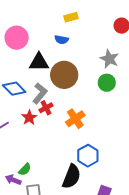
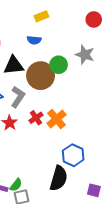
green circle: (107, 83) -> (59, 65), moved
red cross: (46, 108) -> (36, 118), moved
green semicircle: (25, 169) -> (16, 185), moved

